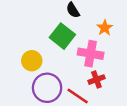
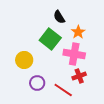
orange star: (105, 28) -> (78, 32), moved
purple circle: (47, 88) -> (37, 83), size x0.6

